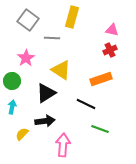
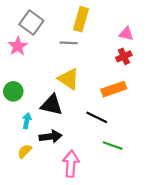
gray line: (52, 38) -> (69, 43), moved
pink star: (26, 58) -> (18, 46), moved
black triangle: (46, 93) -> (52, 105), turned 45
cyan arrow: (12, 107) -> (27, 121), moved

